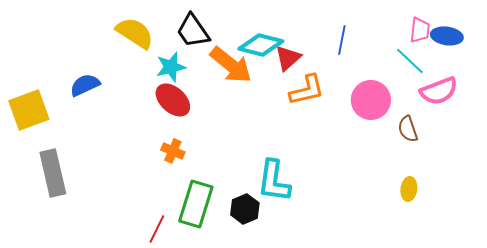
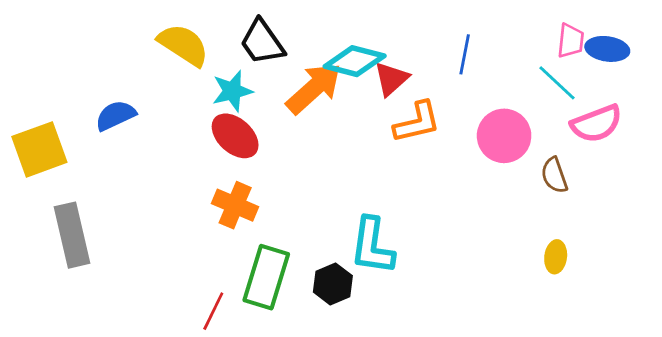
orange arrow: (231, 65) -> (314, 88), turned -81
orange cross: (173, 151) -> (235, 205), size x1.4

